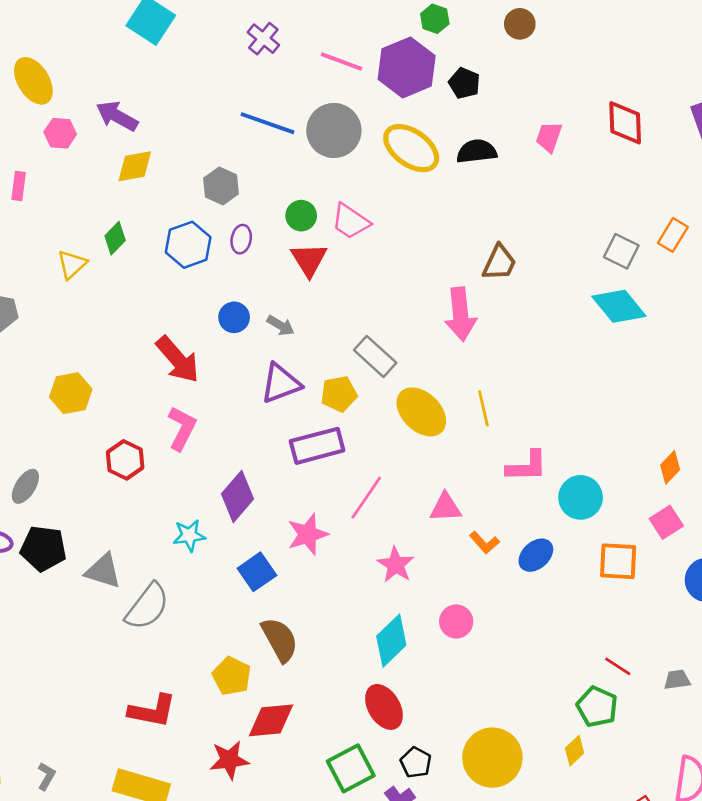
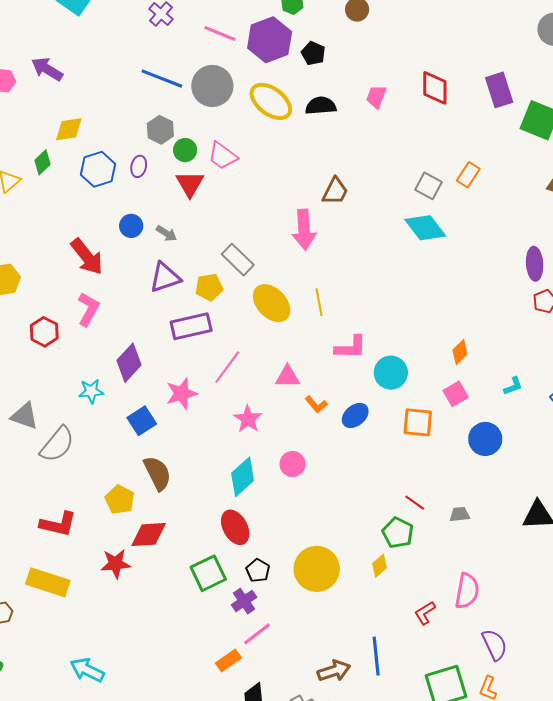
yellow diamond: (135, 166) -> (69, 129), moved
gray hexagon: (221, 186) -> (160, 130), moved

